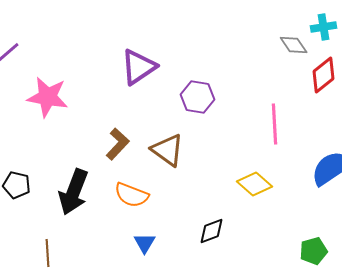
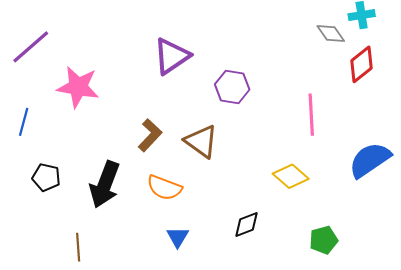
green pentagon: (314, 251) -> (324, 240), moved

